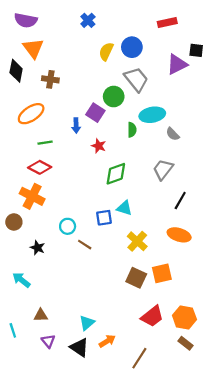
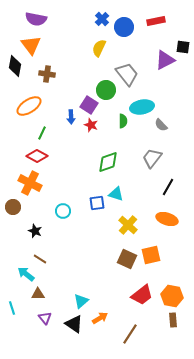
purple semicircle: (26, 20) -> (36, 19), moved
blue cross: (88, 20) -> (102, 19), moved
blue circle: (132, 47) -> (124, 27), moved
green line: (45, 143) -> (42, 133), turned -56
red star: (99, 146) -> (91, 125), moved
brown line: (85, 245) -> (40, 259), moved
cyan arrow: (21, 280) -> (26, 274), moved
brown rectangle: (186, 343) -> (173, 320), turned 48

